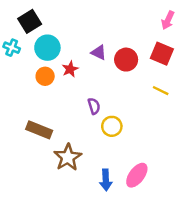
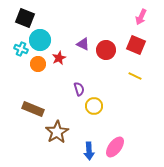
black square: (30, 21) -> (25, 18), turned -36
cyan cross: (12, 48) -> (21, 49), moved

